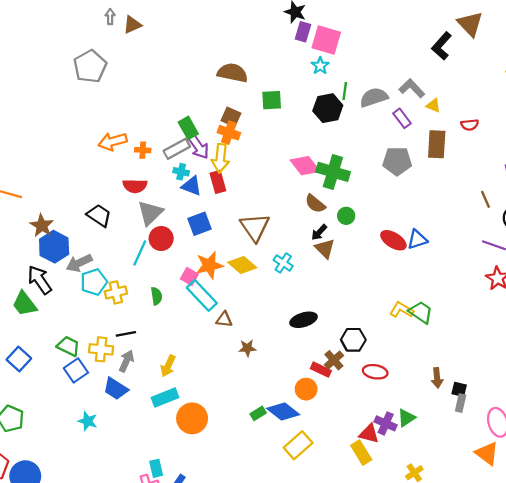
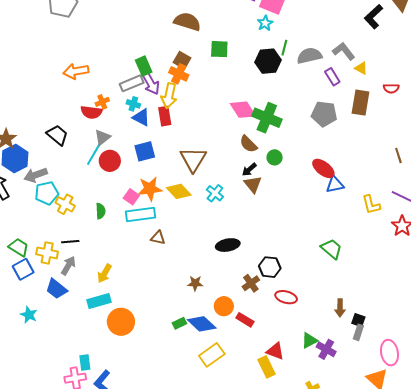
orange cross: (143, 150) -> (102, 102), moved, turned -32
gray triangle: (150, 213) -> (102, 137), size x0.7
red ellipse: (393, 240) -> (323, 168), moved
cyan line: (140, 253) -> (94, 154), moved
yellow cross: (116, 292) -> (65, 204), turned 36
cyan rectangle: (202, 295) -> (141, 215), turned -60
yellow L-shape: (402, 310) -> (371, 205), moved, turned -140
brown star: (247, 348) -> (195, 283), moved
red rectangle: (321, 370) -> (245, 320), moved
purple cross: (386, 423) -> (326, 349), moved

